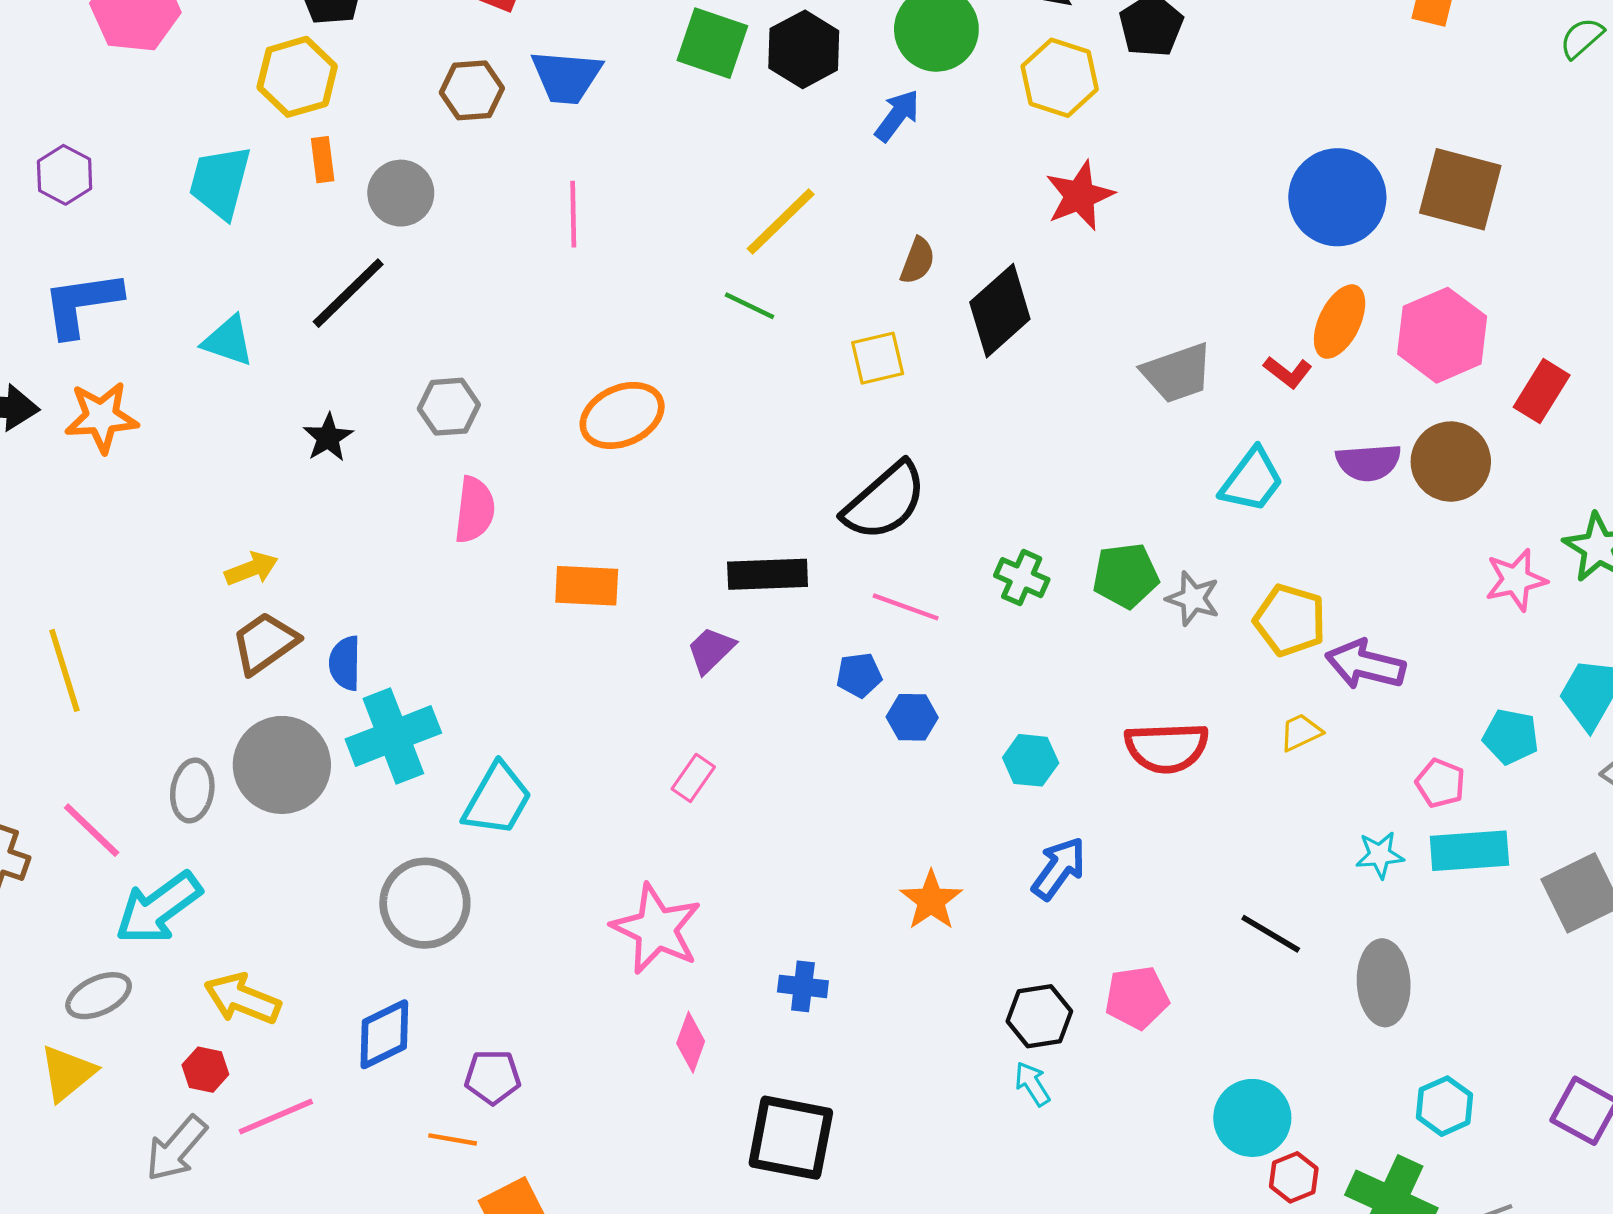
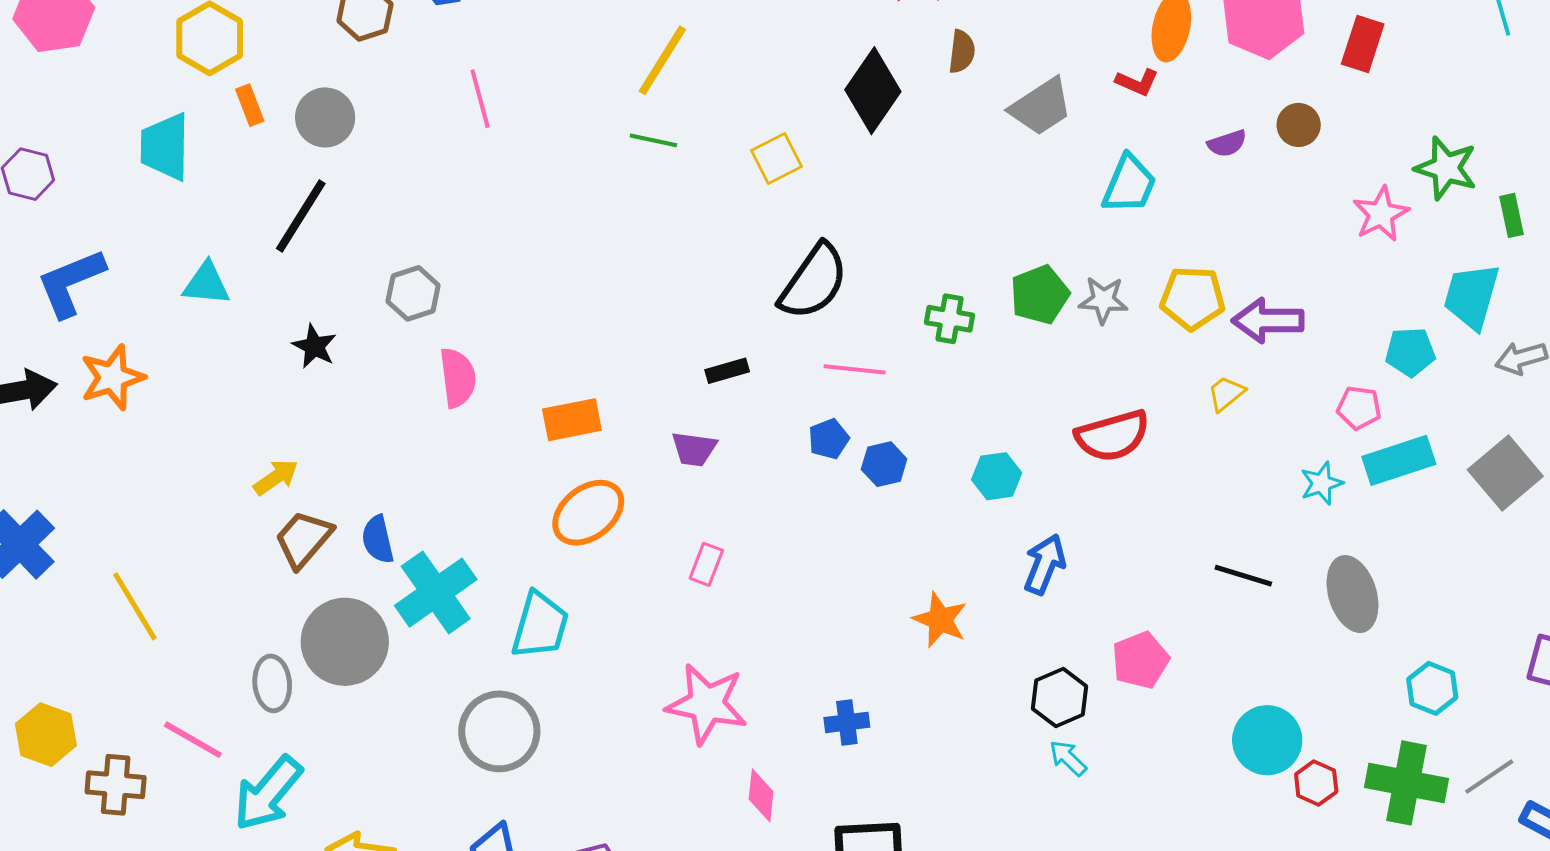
brown semicircle: (918, 261) -> (962, 52), moved
orange ellipse: (622, 415) -> (588, 513), moved
purple semicircle: (1368, 462) -> (1227, 143), size x0.7
brown circle: (1451, 462) -> (1299, 125), size x0.6
black rectangle: (768, 574) -> (727, 371), size x0.6
purple trapezoid: (711, 650) -> (694, 449), turned -114

